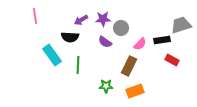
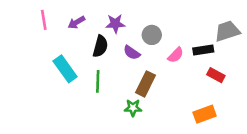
purple star: (103, 19) -> (115, 24), moved
purple arrow: (81, 20) -> (76, 22), moved
black semicircle: (70, 37) -> (100, 46), moved, turned -78
brown rectangle: (129, 66) -> (145, 84), moved
orange rectangle: (135, 91) -> (205, 114), moved

